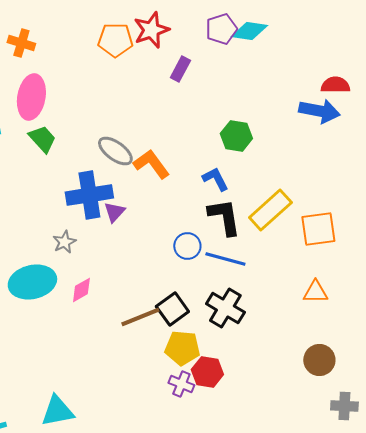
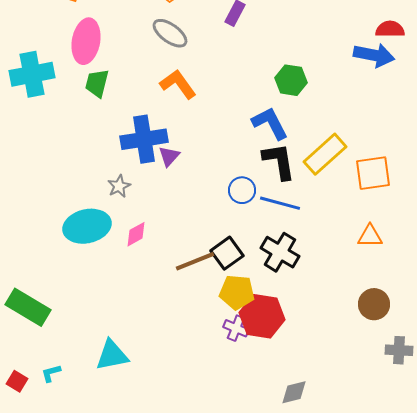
green trapezoid: (42, 139) -> (97, 83), turned -124
gray ellipse: (115, 151) -> (170, 33), moved
orange L-shape: (151, 164) -> (178, 84), moved
blue L-shape: (215, 179) -> (270, 123), size x1.4
red hexagon: (207, 372) -> (262, 316), size x1.4

